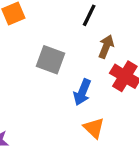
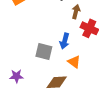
gray square: (50, 60) -> (44, 51), moved

